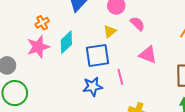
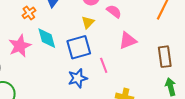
orange cross: (42, 23) -> (29, 13), moved
cyan diamond: (66, 42) -> (47, 38), turned -55
pink triangle: (148, 55) -> (128, 40), turned -36

